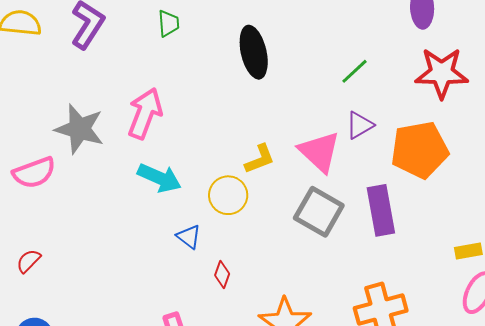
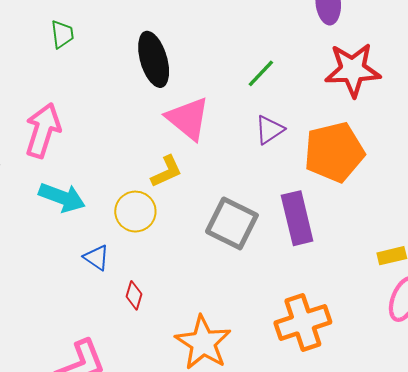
pink triangle: (320, 152) -> (188, 119), moved

